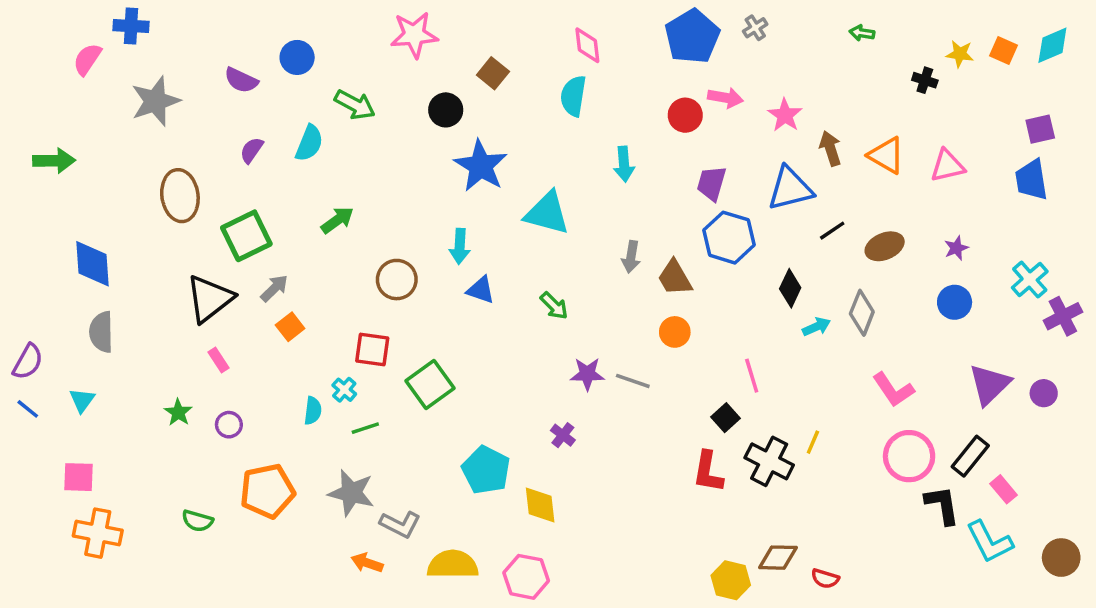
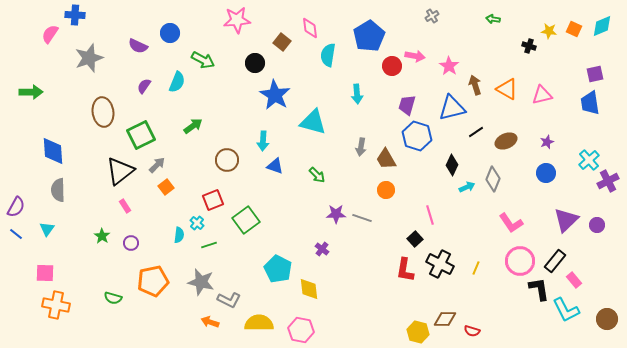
blue pentagon: (692, 36) -> (369, 36), moved
pink diamond: (587, 45) -> (310, 28), moved
red square: (372, 349) -> (213, 200), turned -30
yellow line: (813, 442) -> (476, 268), moved

